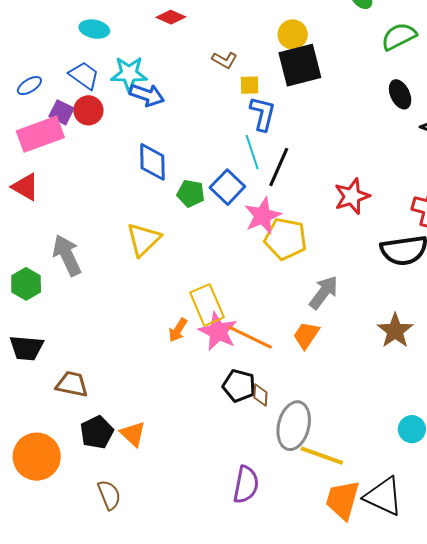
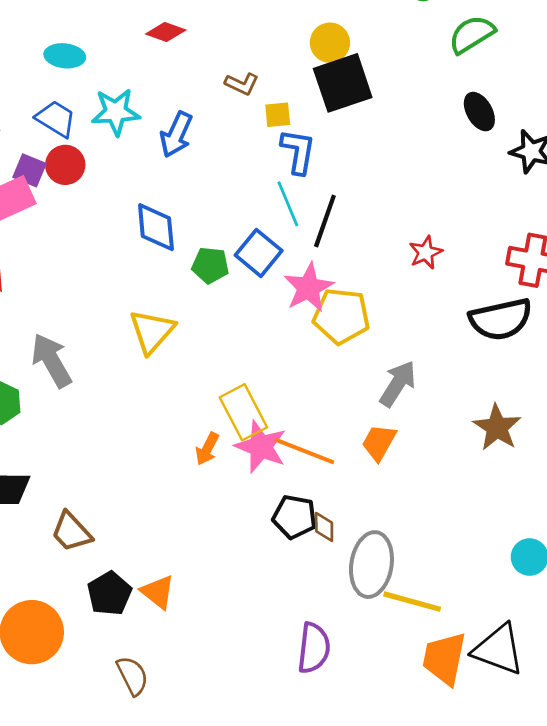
blue arrow: (147, 95) -> (176, 135), moved, turned 100
red star: (352, 196) -> (426, 252), size x0.7
brown trapezoid: (72, 384) -> (71, 532), turned -140

